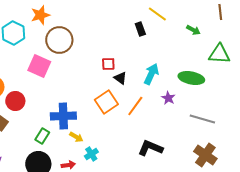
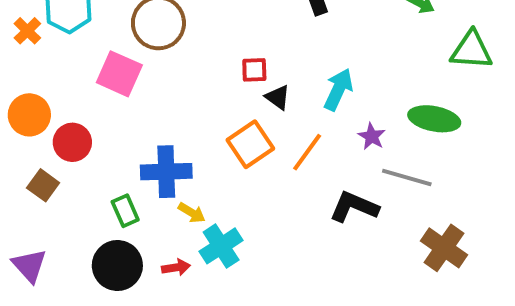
green ellipse: (191, 78) -> (434, 119), moved
gray line: (202, 119) -> (407, 177), moved
green rectangle: (42, 136) -> (125, 211), turned -56
black L-shape: (150, 148) -> (354, 207), moved
cyan cross: (91, 154) -> (221, 246), size x1.5

